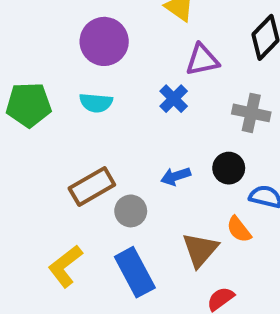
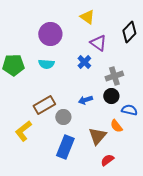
purple triangle: (202, 60) -> (98, 43), turned 48
gray cross: (251, 113) -> (114, 76), moved, turned -30
yellow L-shape: (65, 266) -> (23, 131), moved
blue rectangle: (135, 272) -> (65, 147), turned 50

